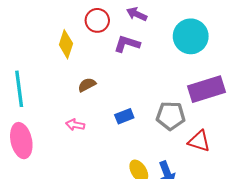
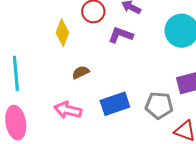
blue rectangle: (124, 116) -> (115, 104), size x1.6
pink arrow: (75, 125) -> (68, 110), size x1.5

